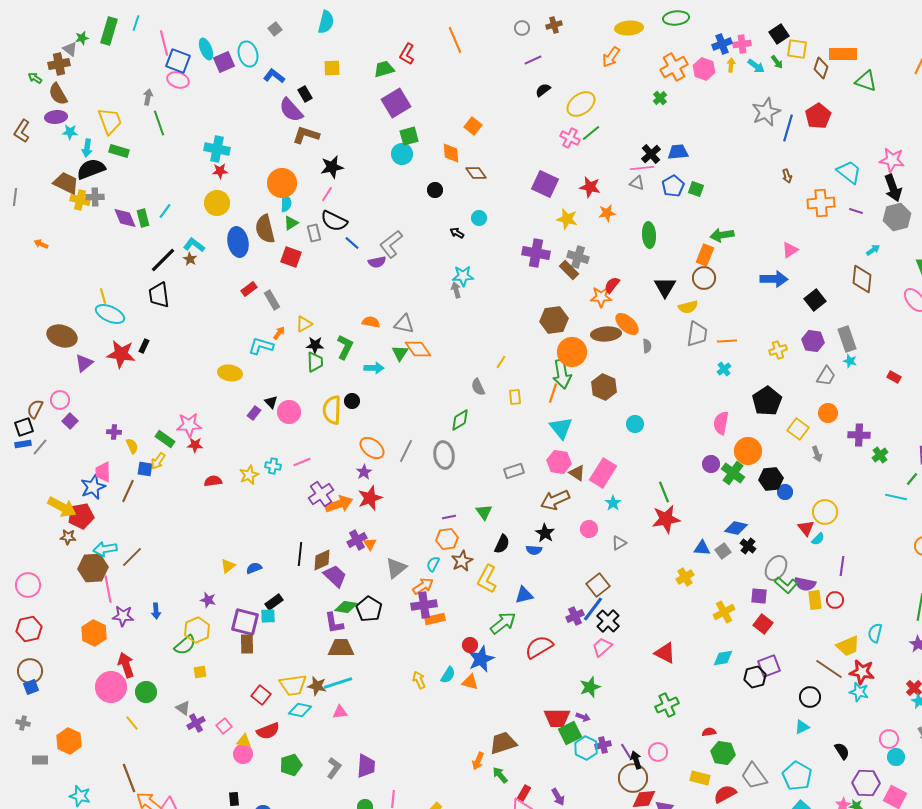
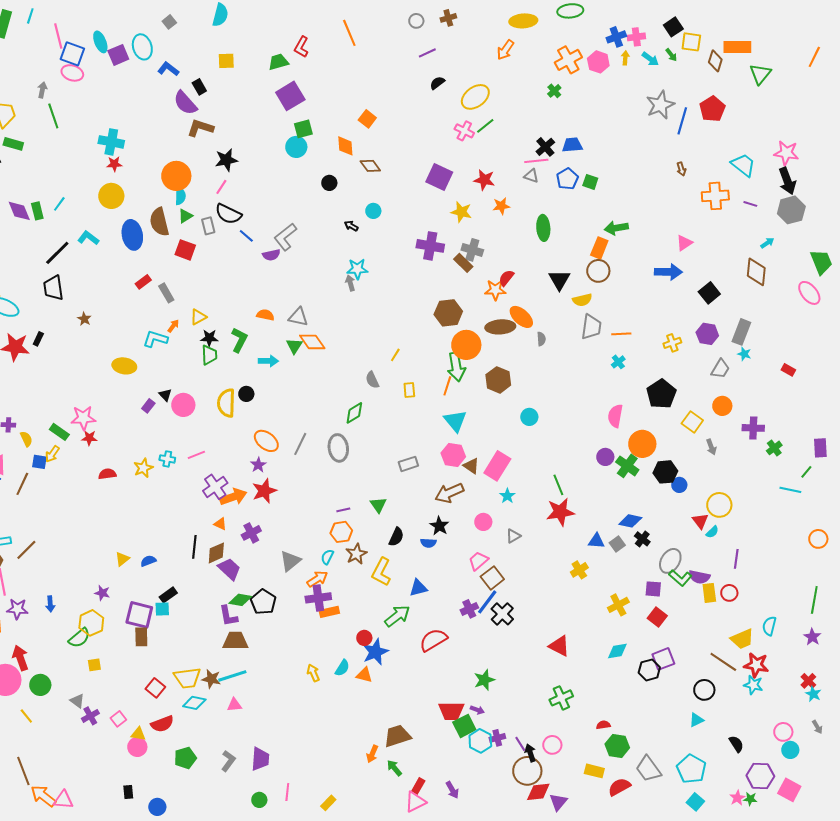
green triangle: (866, 81) -> (760, 74), turned 50
brown star: (190, 259) -> (84, 319), moved
gray rectangle: (847, 339) -> (741, 332), turned 40
orange triangle: (370, 544) -> (220, 524), moved, turned -32
pink trapezoid: (602, 647) -> (478, 561), moved

